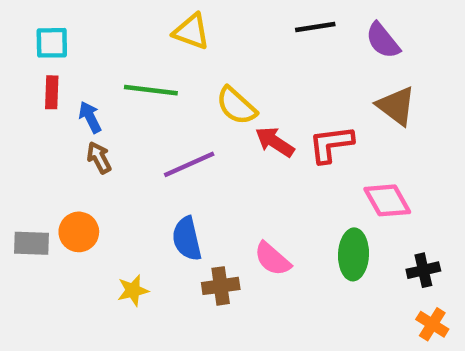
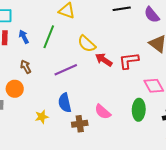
green line: (151, 90) -> (49, 37), turned -75
blue arrow: (90, 117) -> (24, 37), moved
orange circle: (79, 232) -> (15, 89), moved
yellow star: (133, 290) -> (42, 117), moved

